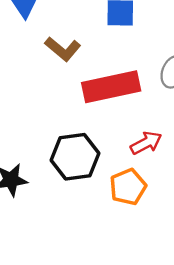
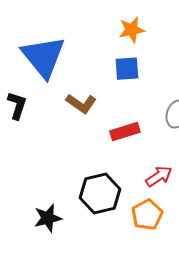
red rectangle: (111, 87) -> (125, 132), size x0.6

